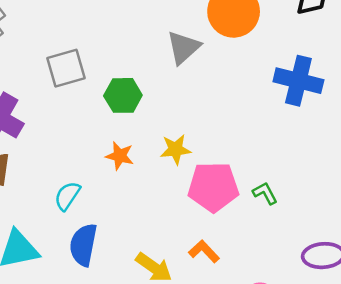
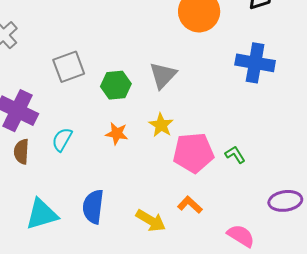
gray triangle: (183, 47) -> (163, 75), moved
yellow star: (176, 149) -> (161, 125), turned -30
cyan semicircle: (67, 196) -> (62, 139), moved

